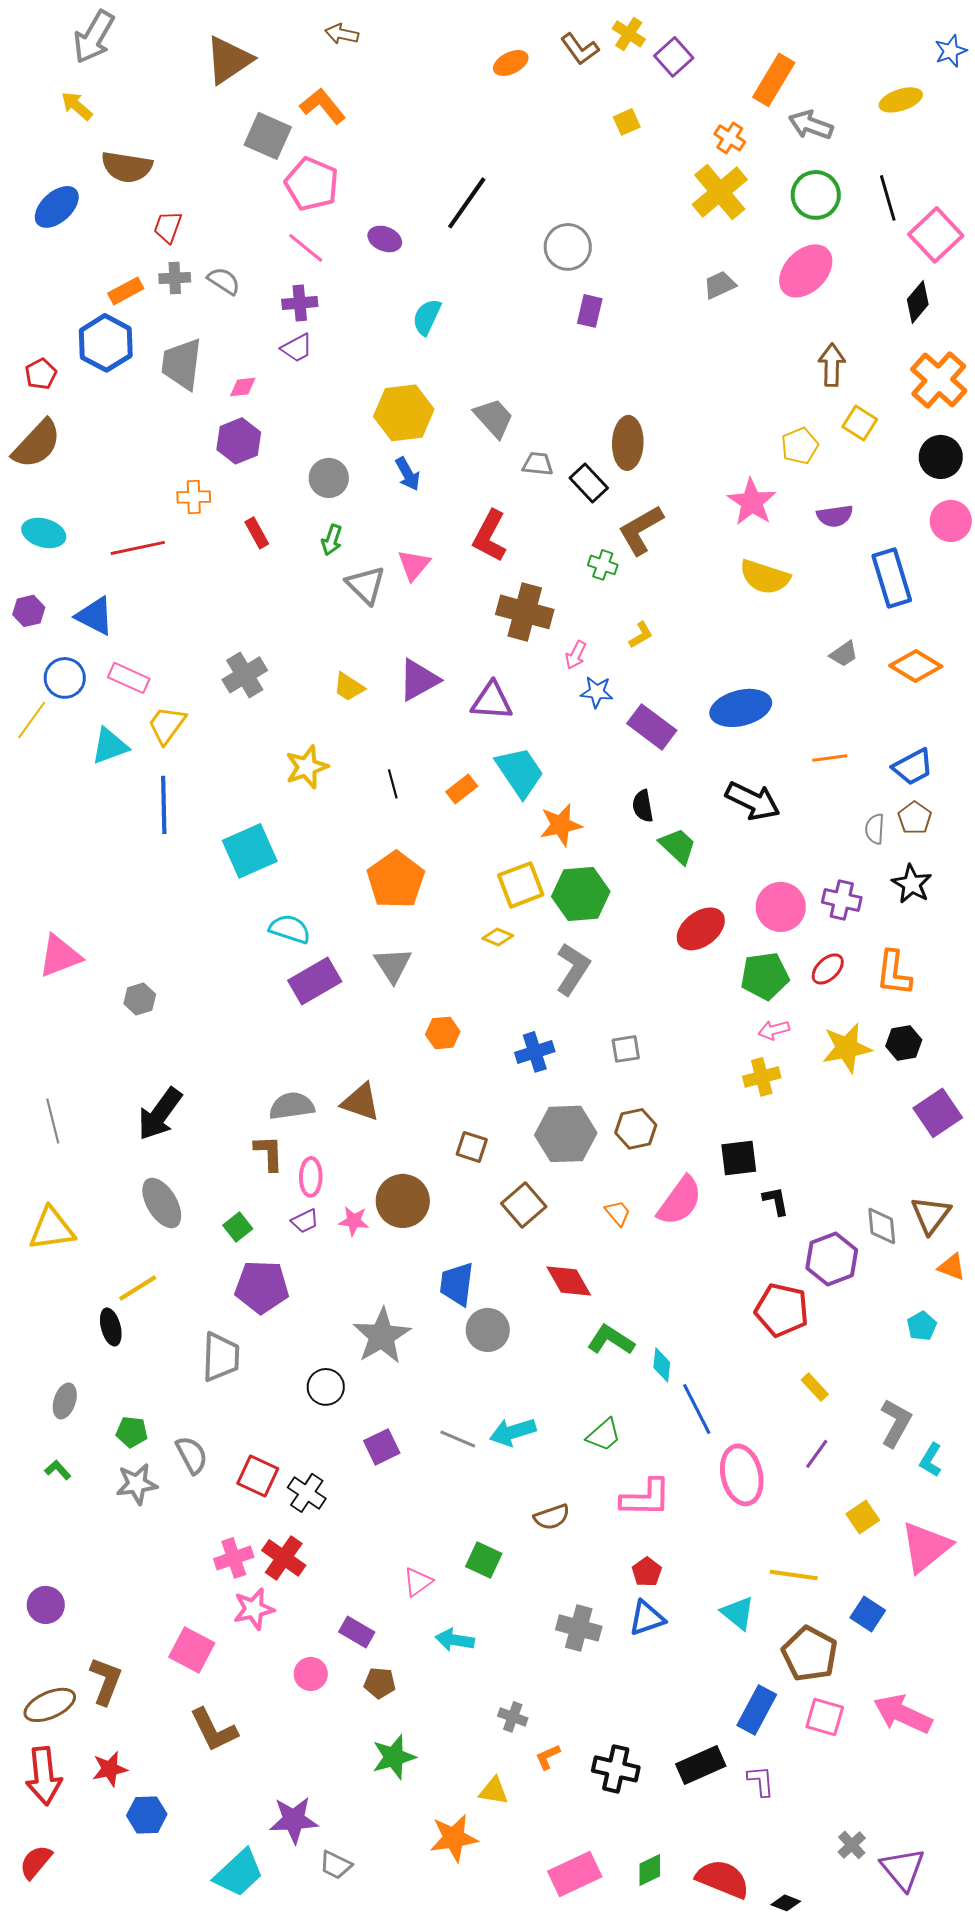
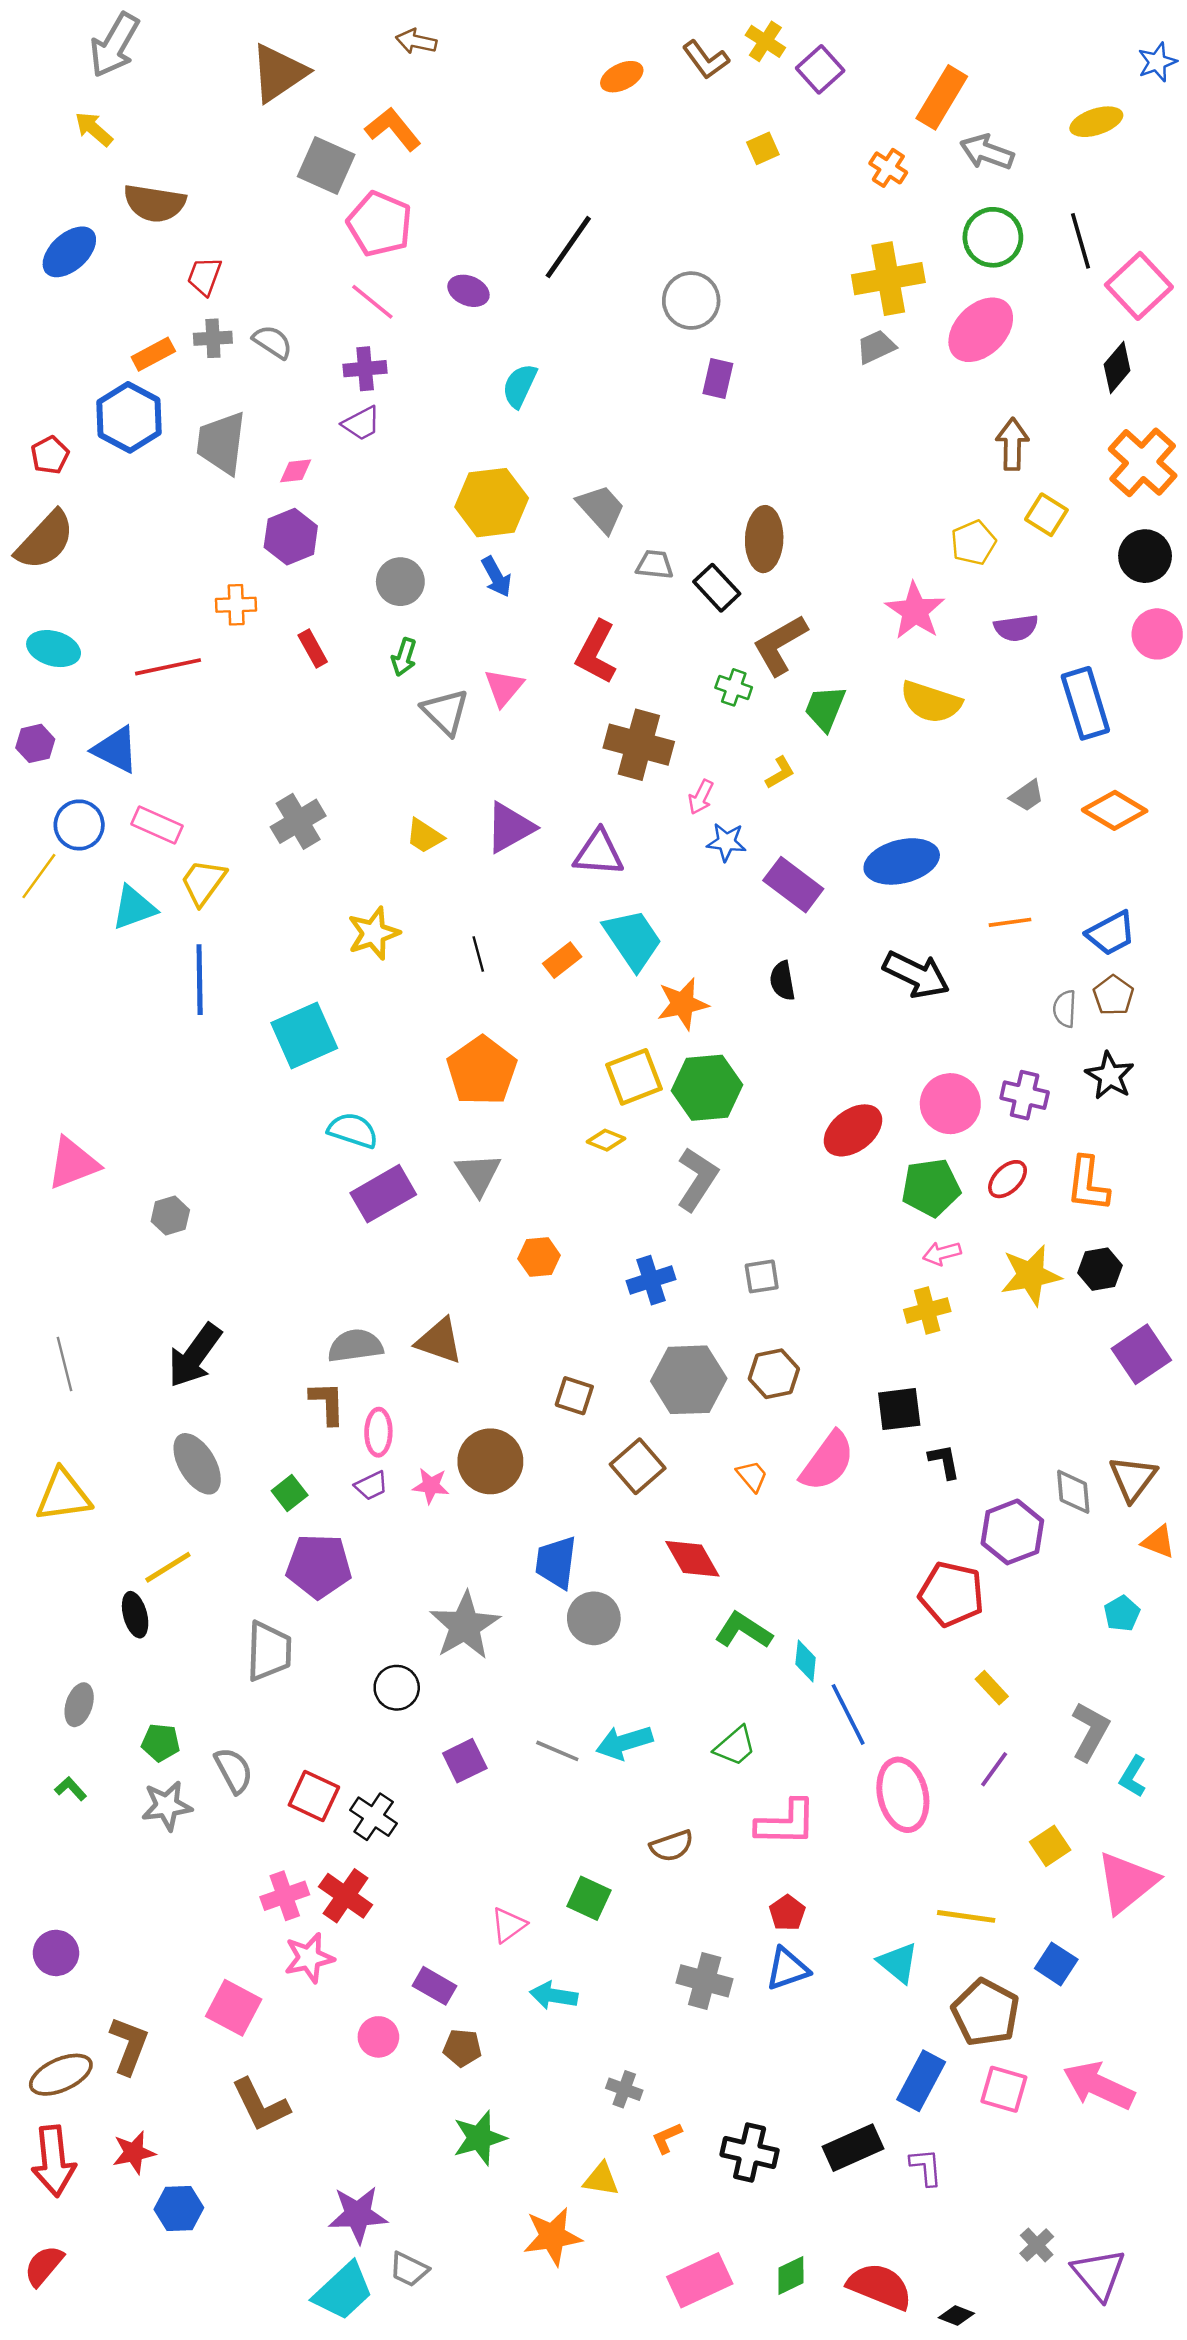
yellow cross: (720, 192) -> (888, 279), moved, turned 30
green trapezoid: (678, 846) -> (825, 708), moved, turned -111
cyan trapezoid: (239, 1873) -> (343, 2291), moved

